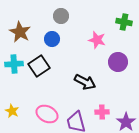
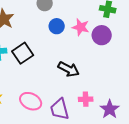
blue circle: (52, 39) -> (57, 26), moved
purple circle: (118, 62) -> (102, 35), moved

